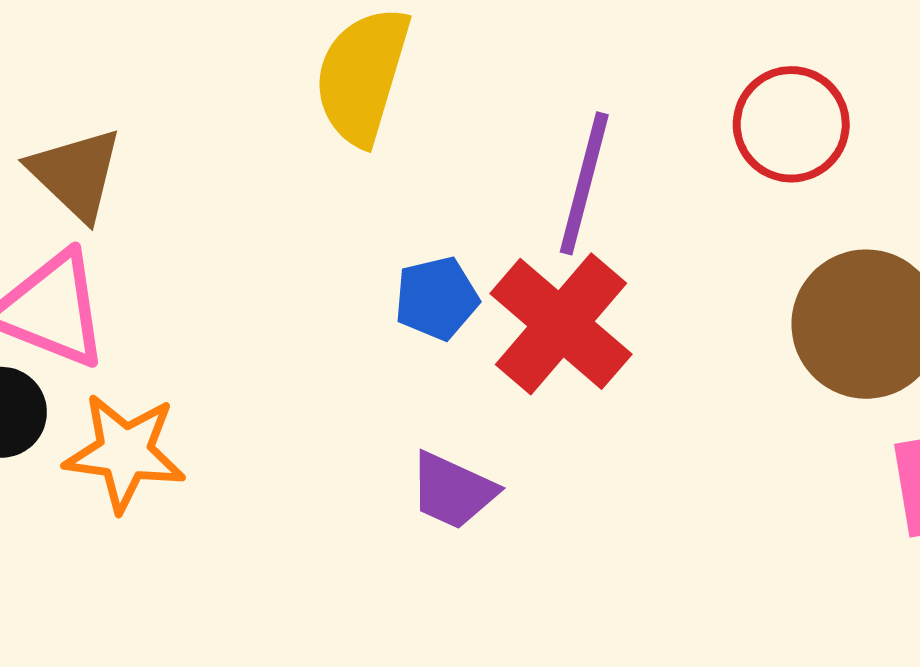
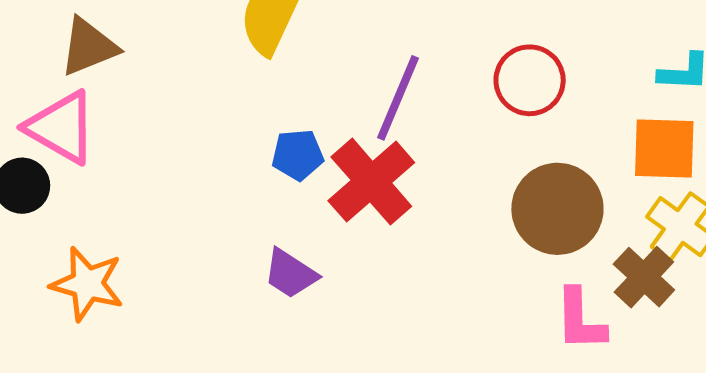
brown triangle: (76, 174) -> (89, 47), turned 46
orange star: (125, 453) -> (87, 284), moved

